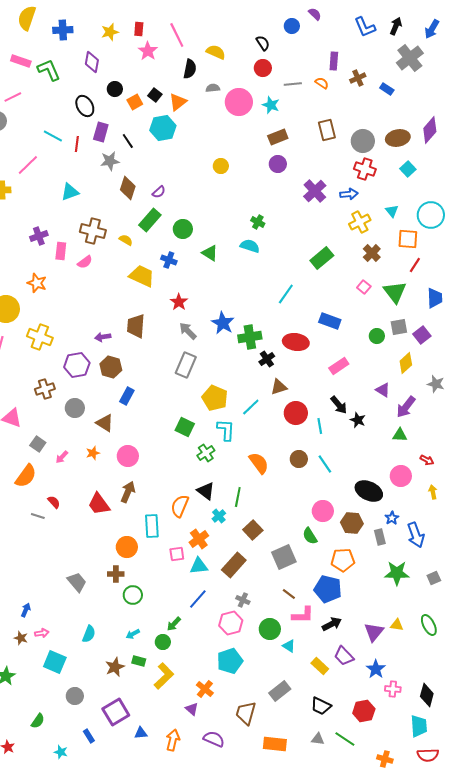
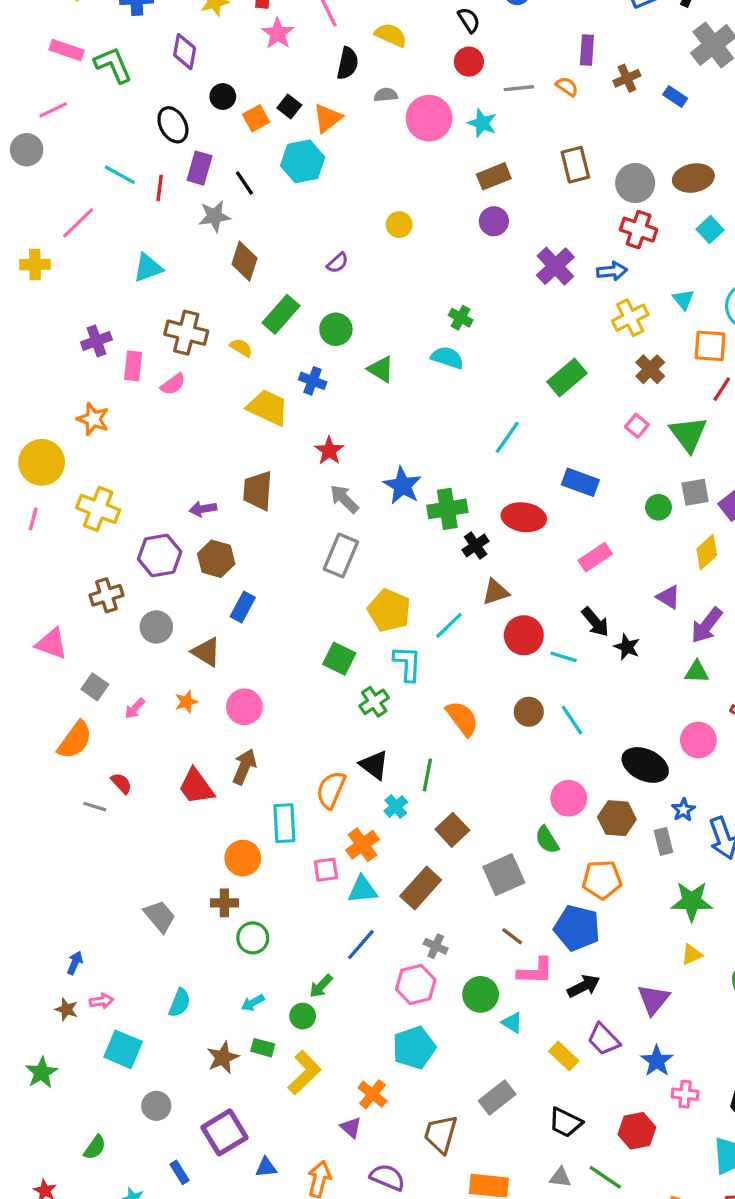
purple semicircle: (159, 192) -> (338, 263), moved
cyan line: (320, 426) -> (564, 657), turned -63
yellow triangle: (397, 625) -> (692, 955), moved, turned -32

